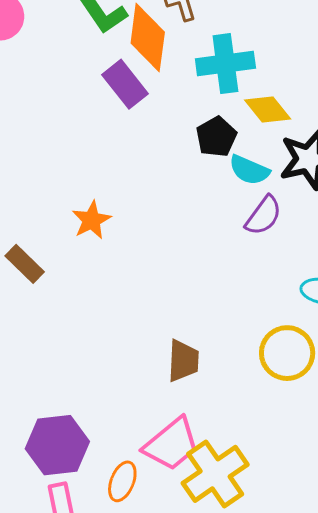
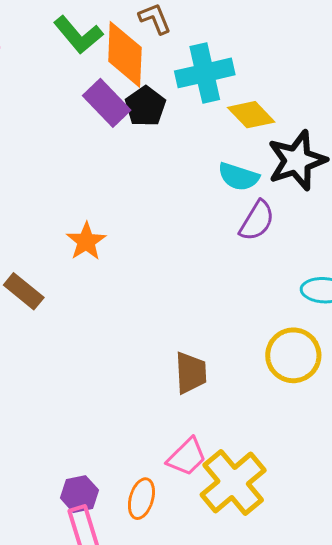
black pentagon: (216, 137) -> (145, 106), moved
pink trapezoid: (171, 444) -> (187, 457), size x0.7
purple hexagon: (57, 445) -> (79, 494), moved, size x0.6

